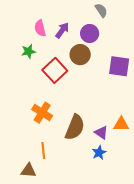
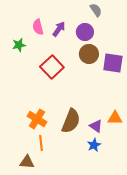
green star: (28, 51) -> (19, 45), moved
brown circle: (80, 55) -> (89, 54), moved
orange cross: (42, 113) -> (37, 119), moved

